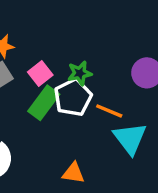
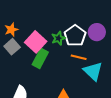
pink square: (40, 73) -> (36, 42), size x1.5
white pentagon: (73, 97) -> (75, 36), moved

